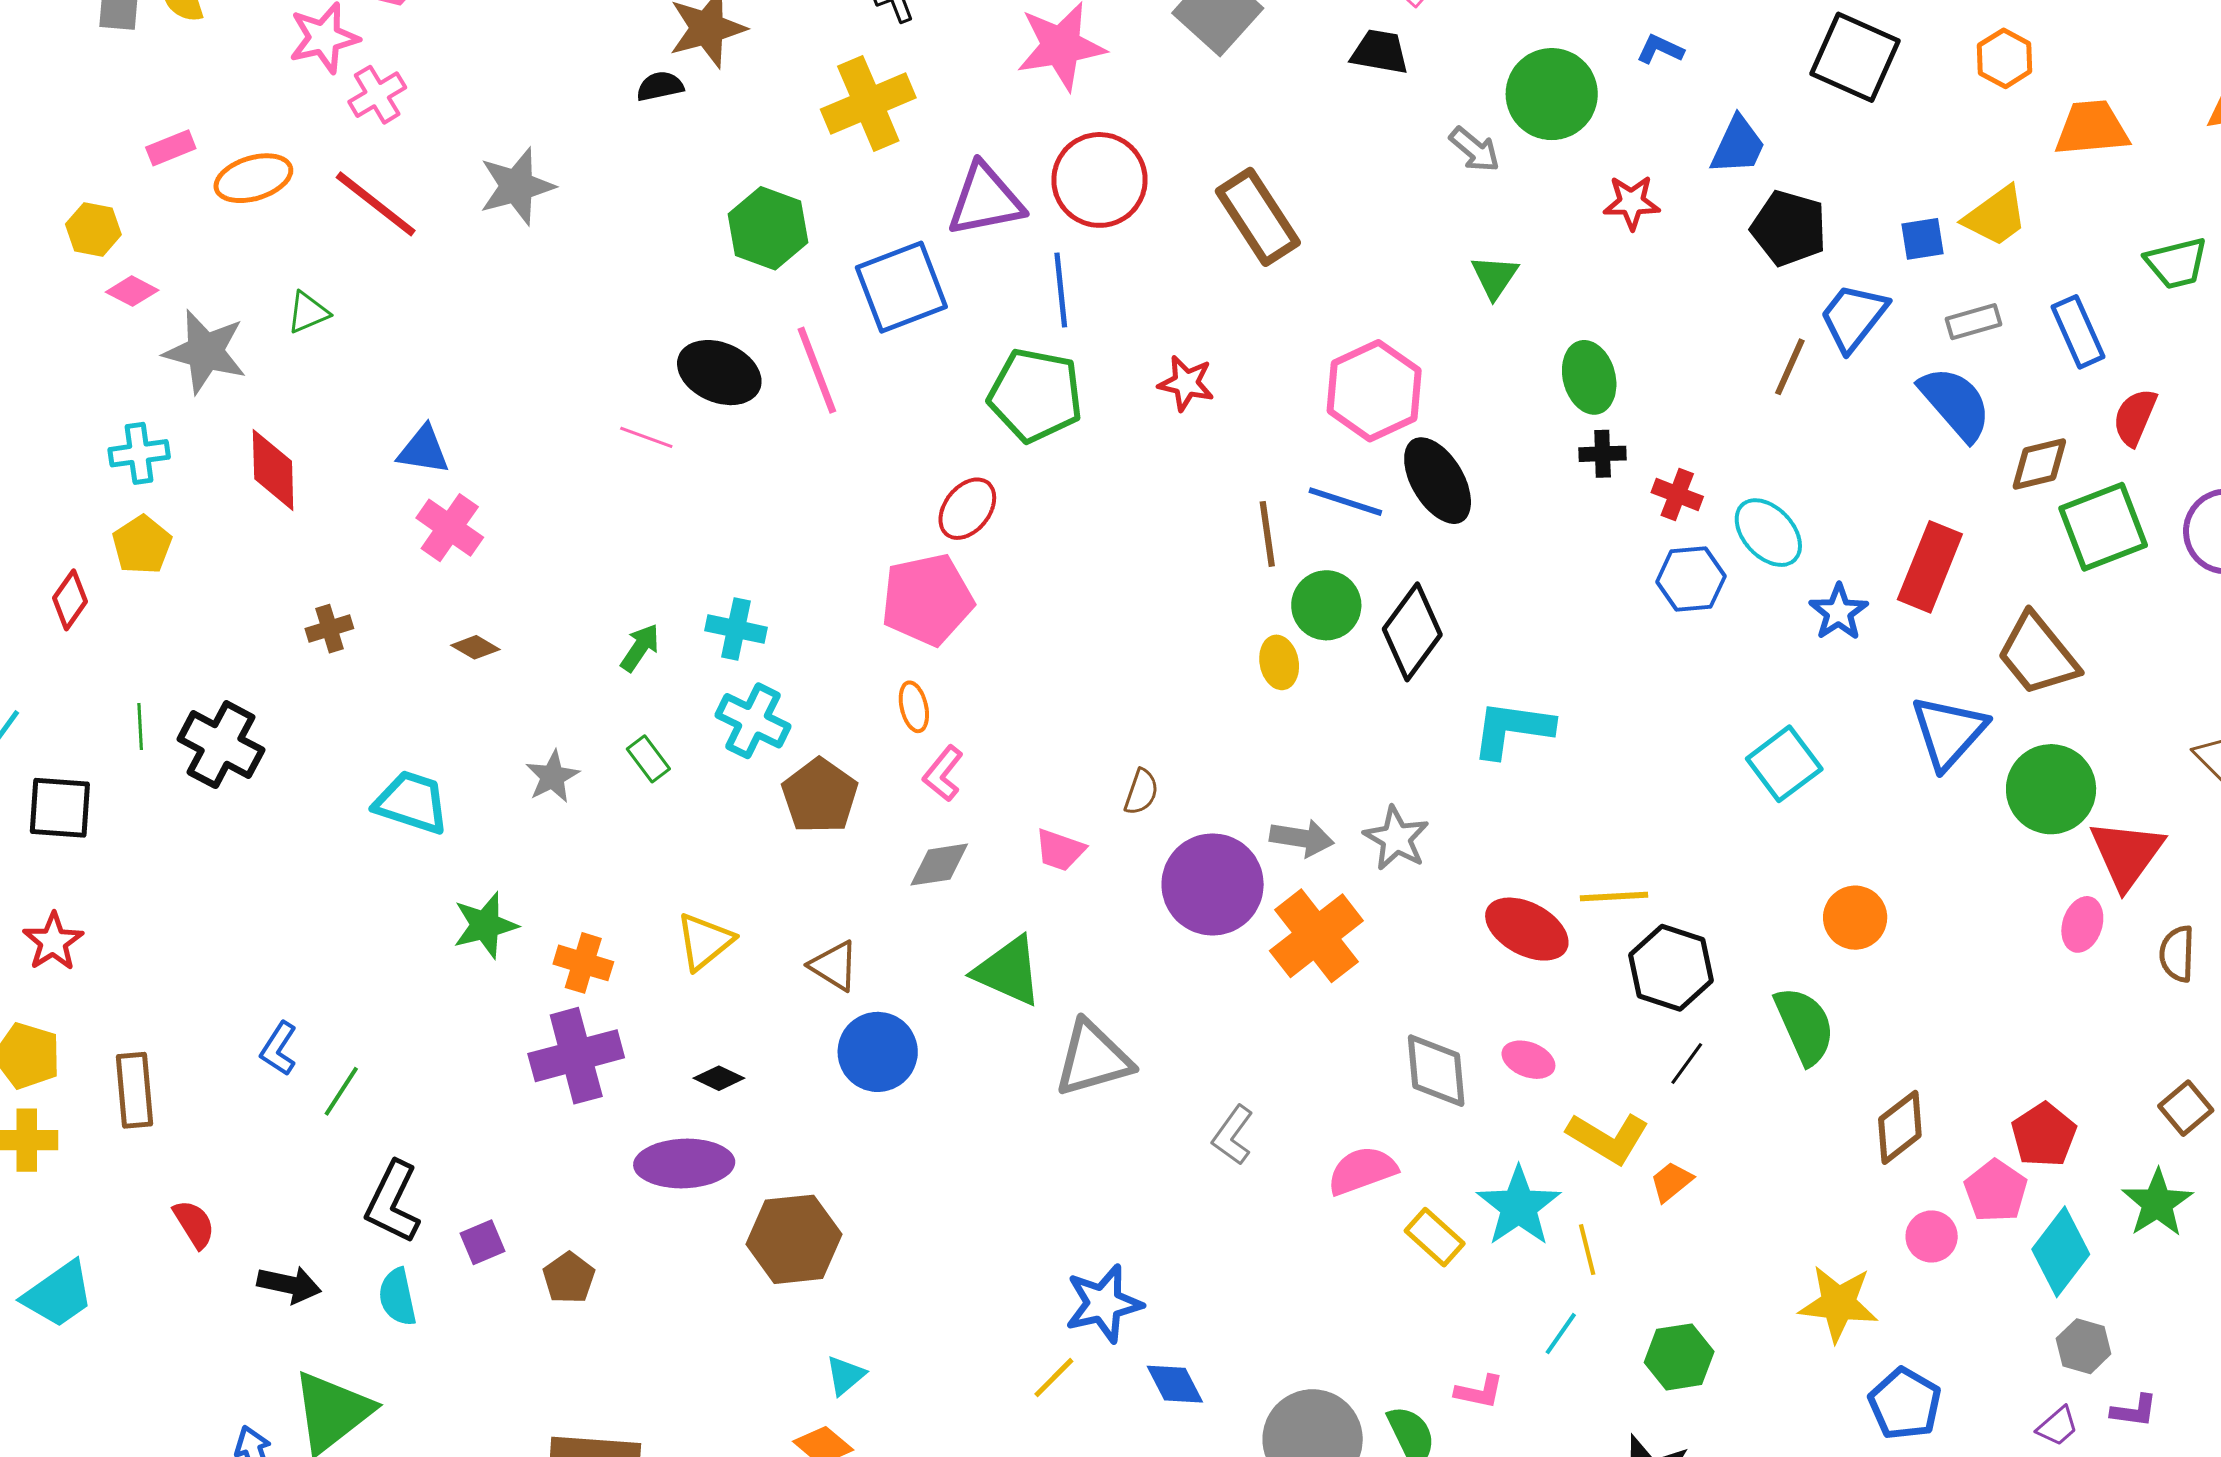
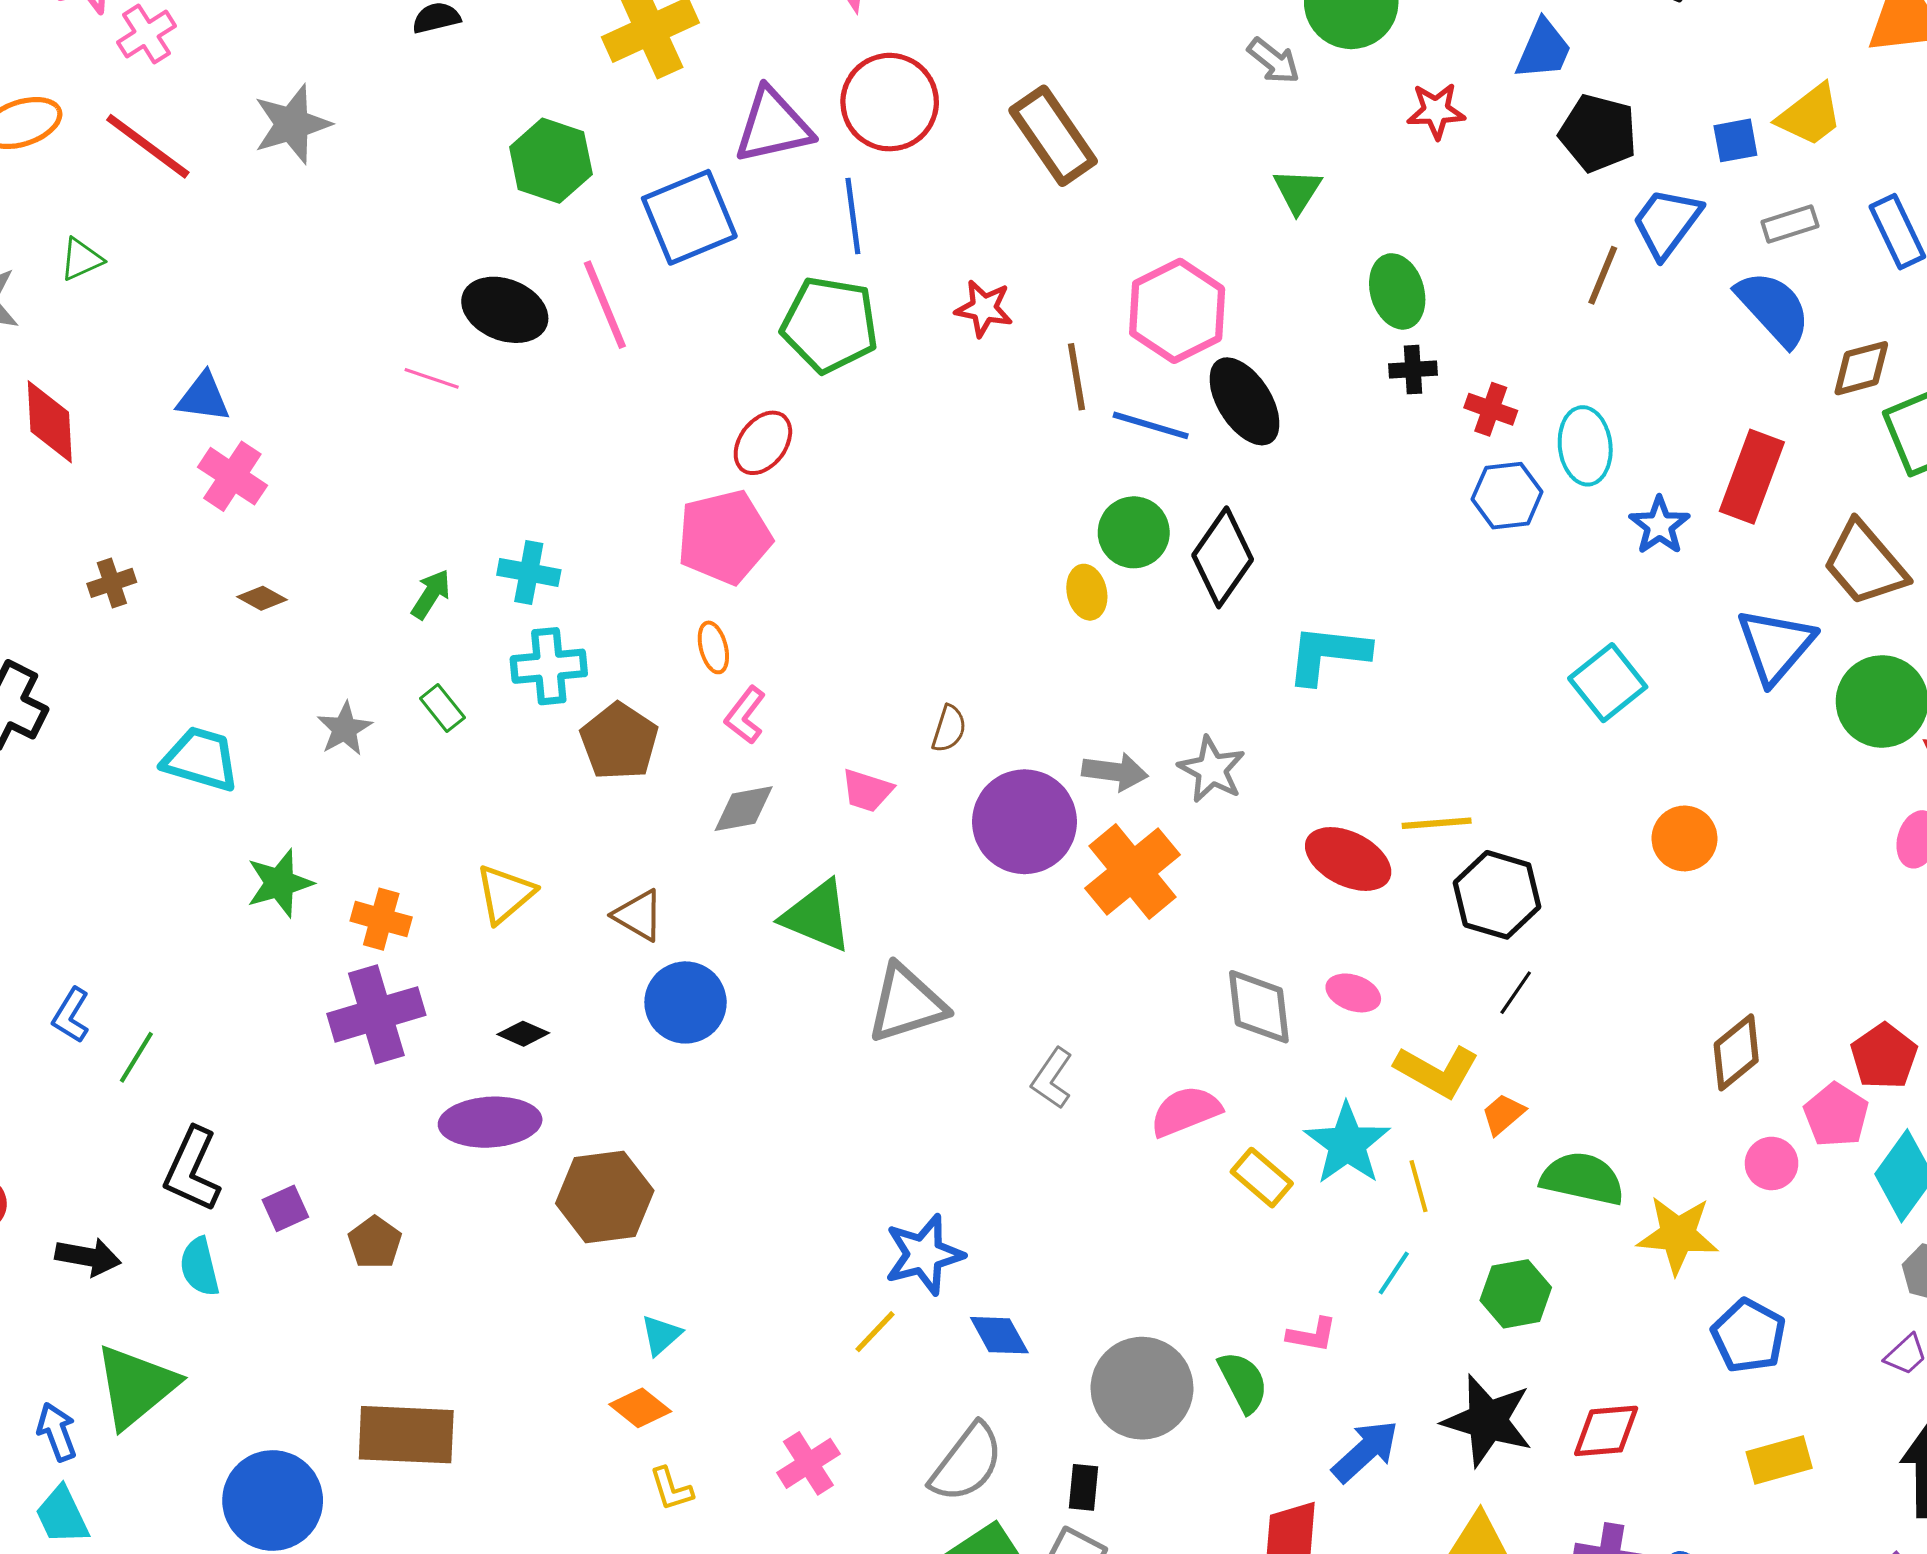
cyan ellipse: (1768, 533) -> (1585, 446), turned 38
brown line: (1267, 534) -> (1076, 377), moved
cyan cross: (753, 721) -> (549, 666), turned -30
green semicircle: (1804, 1026) -> (1582, 1179), moved, turned -52

